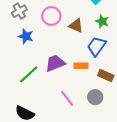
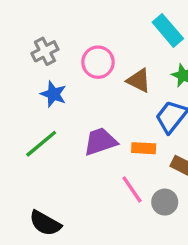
green line: (29, 74) -> (41, 144), moved
pink line: (67, 98) -> (132, 189), moved

